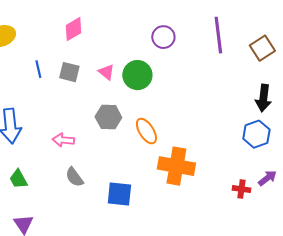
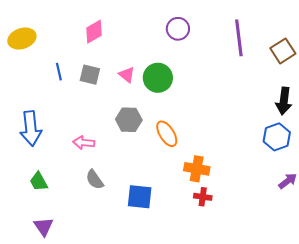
purple circle: (163, 37) -> (178, 29), moved
orange cross: (176, 166) -> (197, 169), size x0.7
red cross: (241, 189) -> (203, 197), moved

